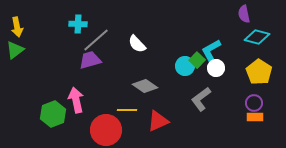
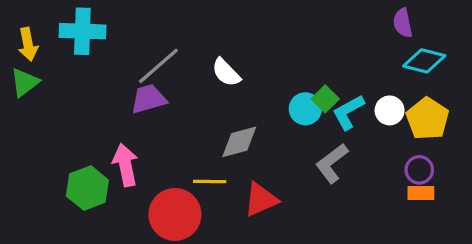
cyan cross: (78, 24) -> (82, 31), moved, size x1.5
cyan L-shape: (211, 50) -> (348, 112), moved
white circle: (216, 68) -> (390, 110), moved
gray diamond: (145, 86) -> (239, 142), turned -50

